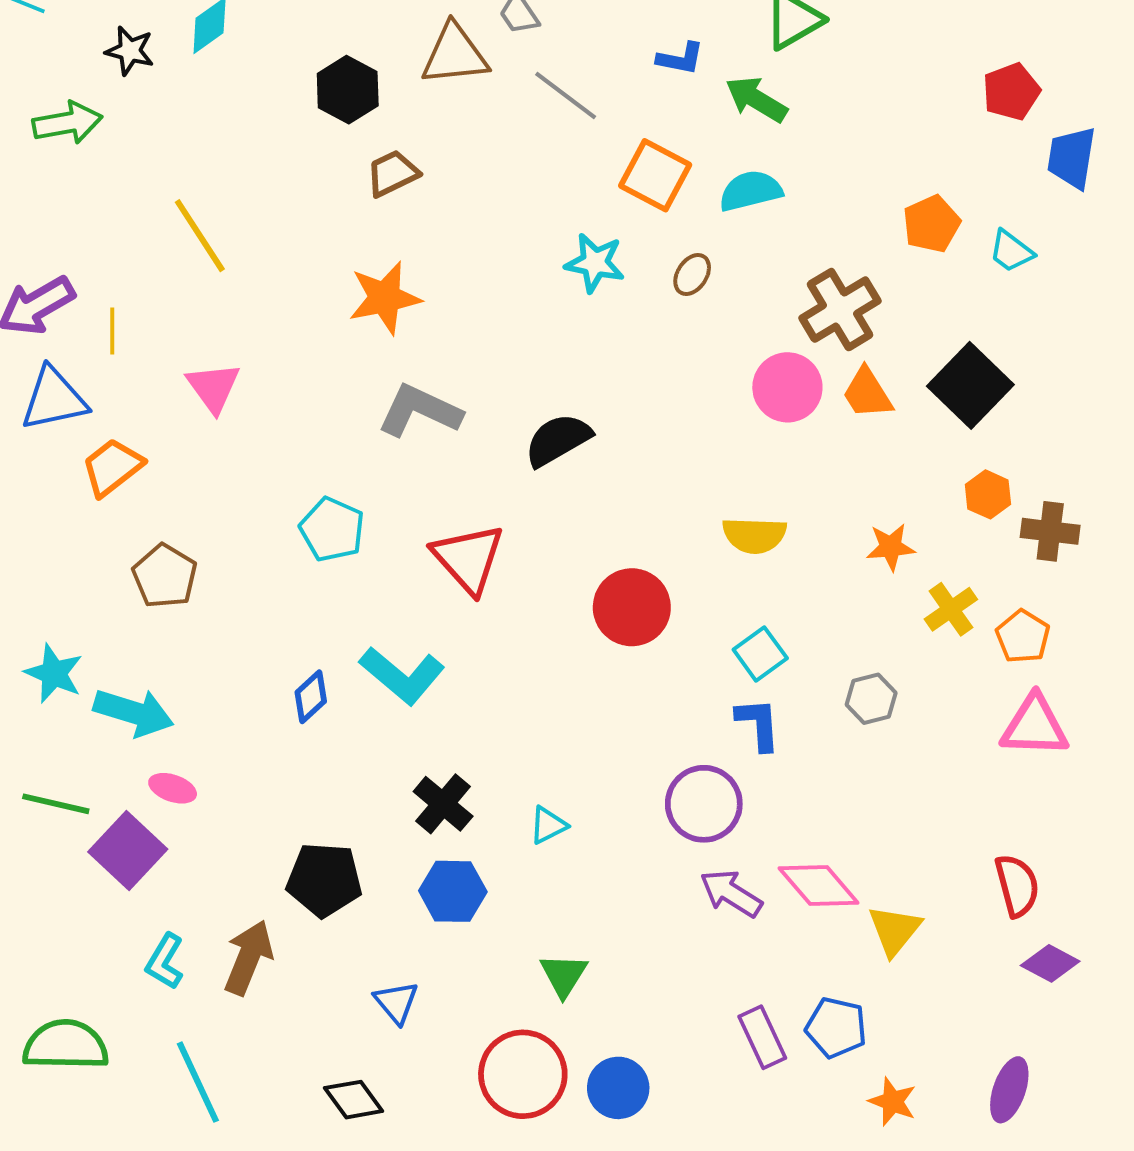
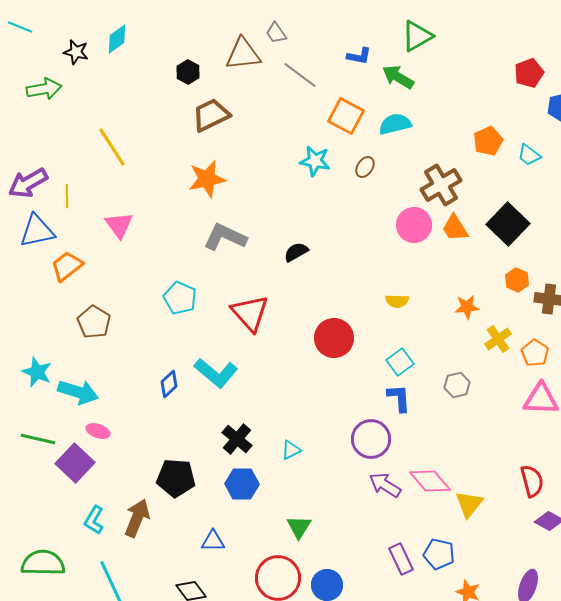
black hexagon: (348, 90) -> (188, 72), size x0.7
brown trapezoid: (392, 173) -> (211, 115), size x1.4
black semicircle: (558, 440) -> (296, 252), size x0.7
yellow semicircle: (754, 535) -> (397, 301), size x0.7
blue triangle: (396, 1002) -> (213, 541), turned -50

